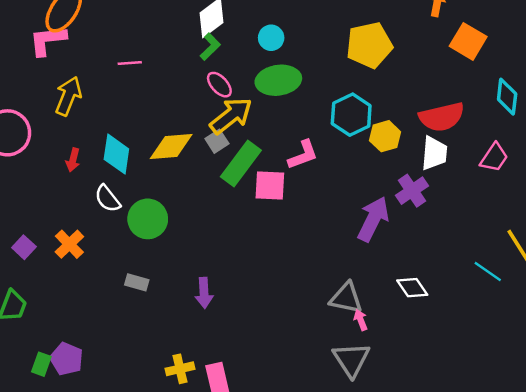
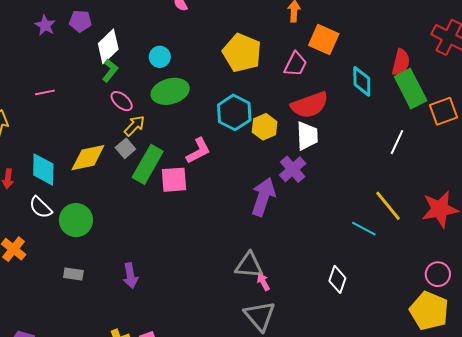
yellow pentagon: (369, 45) -> (242, 53), turned -30
yellow arrow: (231, 116) -> (134, 126), size x0.6
pink trapezoid: (494, 158) -> (296, 64), moved
white diamond: (412, 288) -> (337, 279), moved, turned 60

